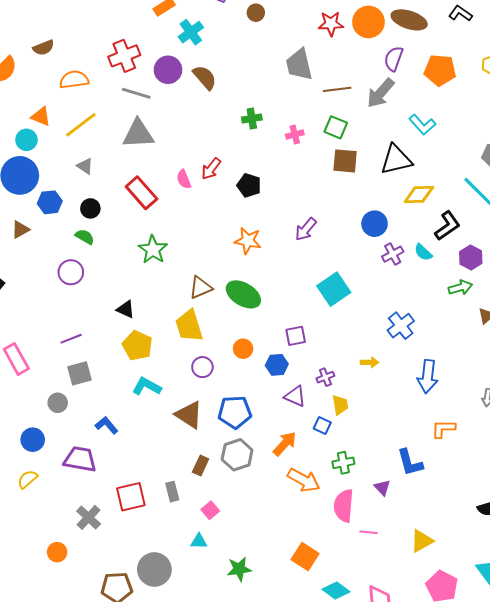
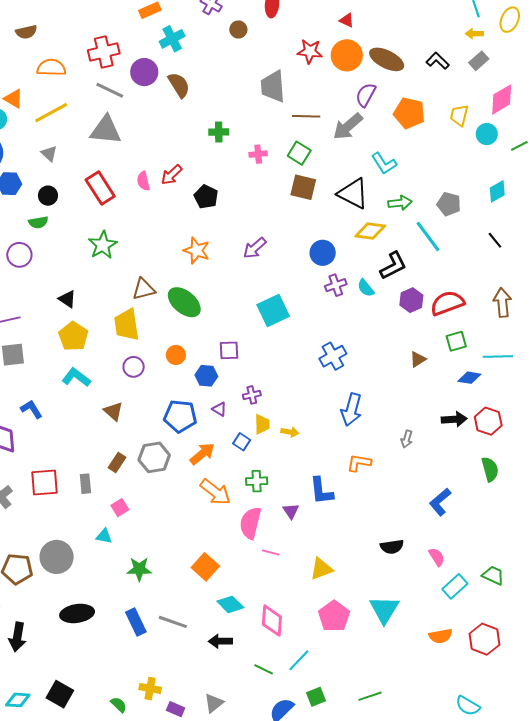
black triangle: (396, 160) -> (353, 194), turned 32
green semicircle: (85, 237) -> (38, 222), turned 132
green arrow: (460, 287) -> (400, 203), moved
yellow arrow: (370, 362) -> (290, 432), moved
purple triangle: (295, 396) -> (219, 409), size x0.7
blue pentagon: (235, 412) -> (180, 416), moved
brown triangle: (189, 415) -> (113, 411), size x0.7

